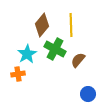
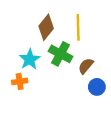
blue circle: (88, 94) -> (97, 87), moved

